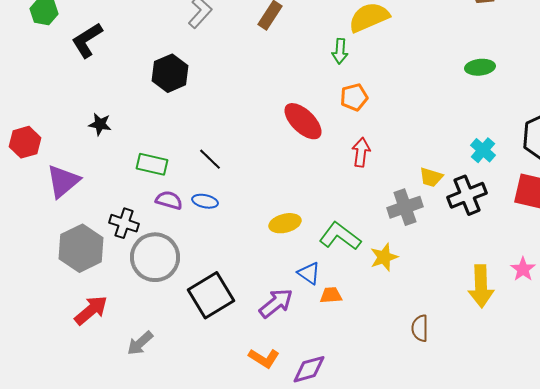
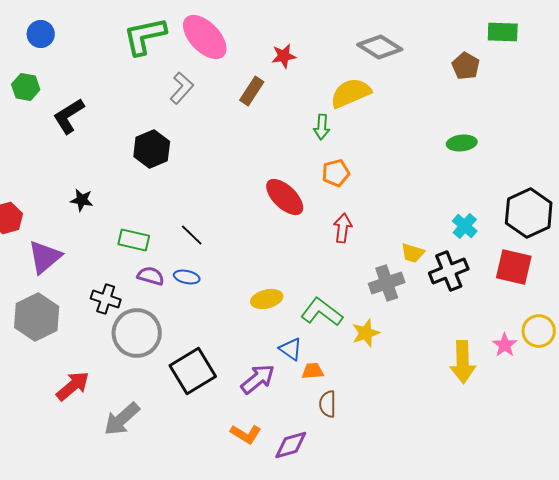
gray hexagon: (81, 248) -> (37, 317), moved
brown semicircle: (420, 328) -> (328, 404), moved
gray arrow: (140, 343) -> (122, 419), size x1.4

